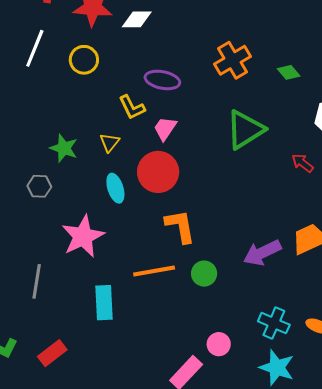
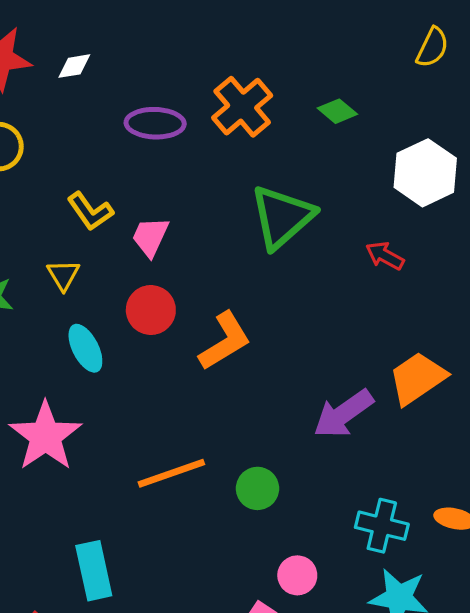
white diamond: (137, 19) -> (74, 66), size x0.7
purple ellipse: (162, 80) -> (155, 123), moved
red circle: (158, 172) -> (151, 310), size x0.7
orange L-shape: (180, 226) -> (225, 341), moved, turned 78
green circle: (204, 274) -> (257, 488), moved
cyan rectangle: (104, 303) -> (94, 571), moved

